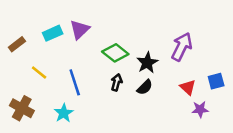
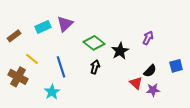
purple arrow: (182, 47) -> (148, 38), size x0.6
black semicircle: (145, 87) -> (150, 71), moved
red triangle: (188, 87) -> (136, 83), moved
brown cross: (22, 108) -> (18, 77), moved
purple star: (200, 109) -> (153, 90), moved

